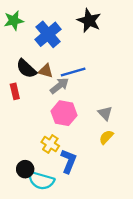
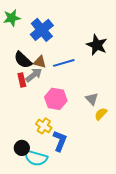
black star: (89, 21) -> (97, 45), moved
gray arrow: (59, 86) -> (34, 75), moved
red rectangle: (15, 91) -> (22, 80), moved
yellow semicircle: (106, 137) -> (101, 114), moved

